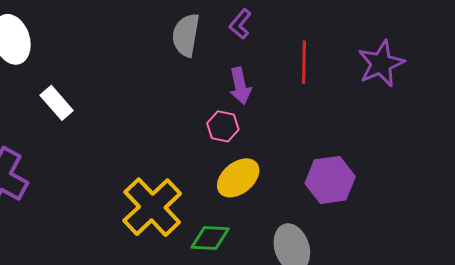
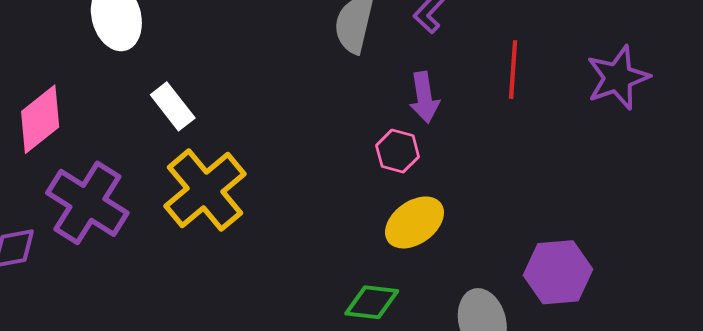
purple hexagon: (330, 180) -> (558, 272), moved
yellow cross: (152, 207) -> (205, 190), moved

